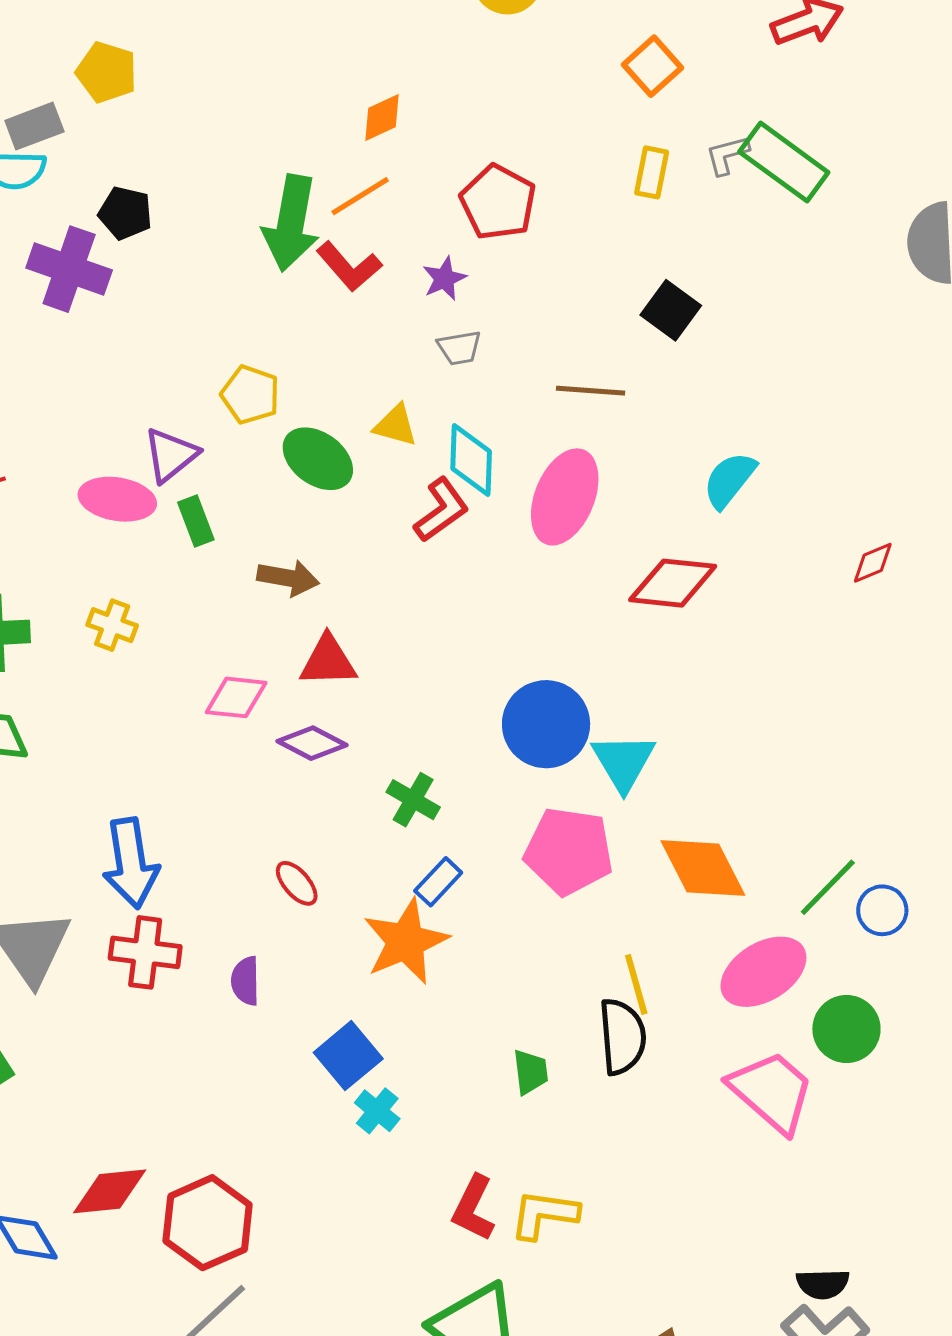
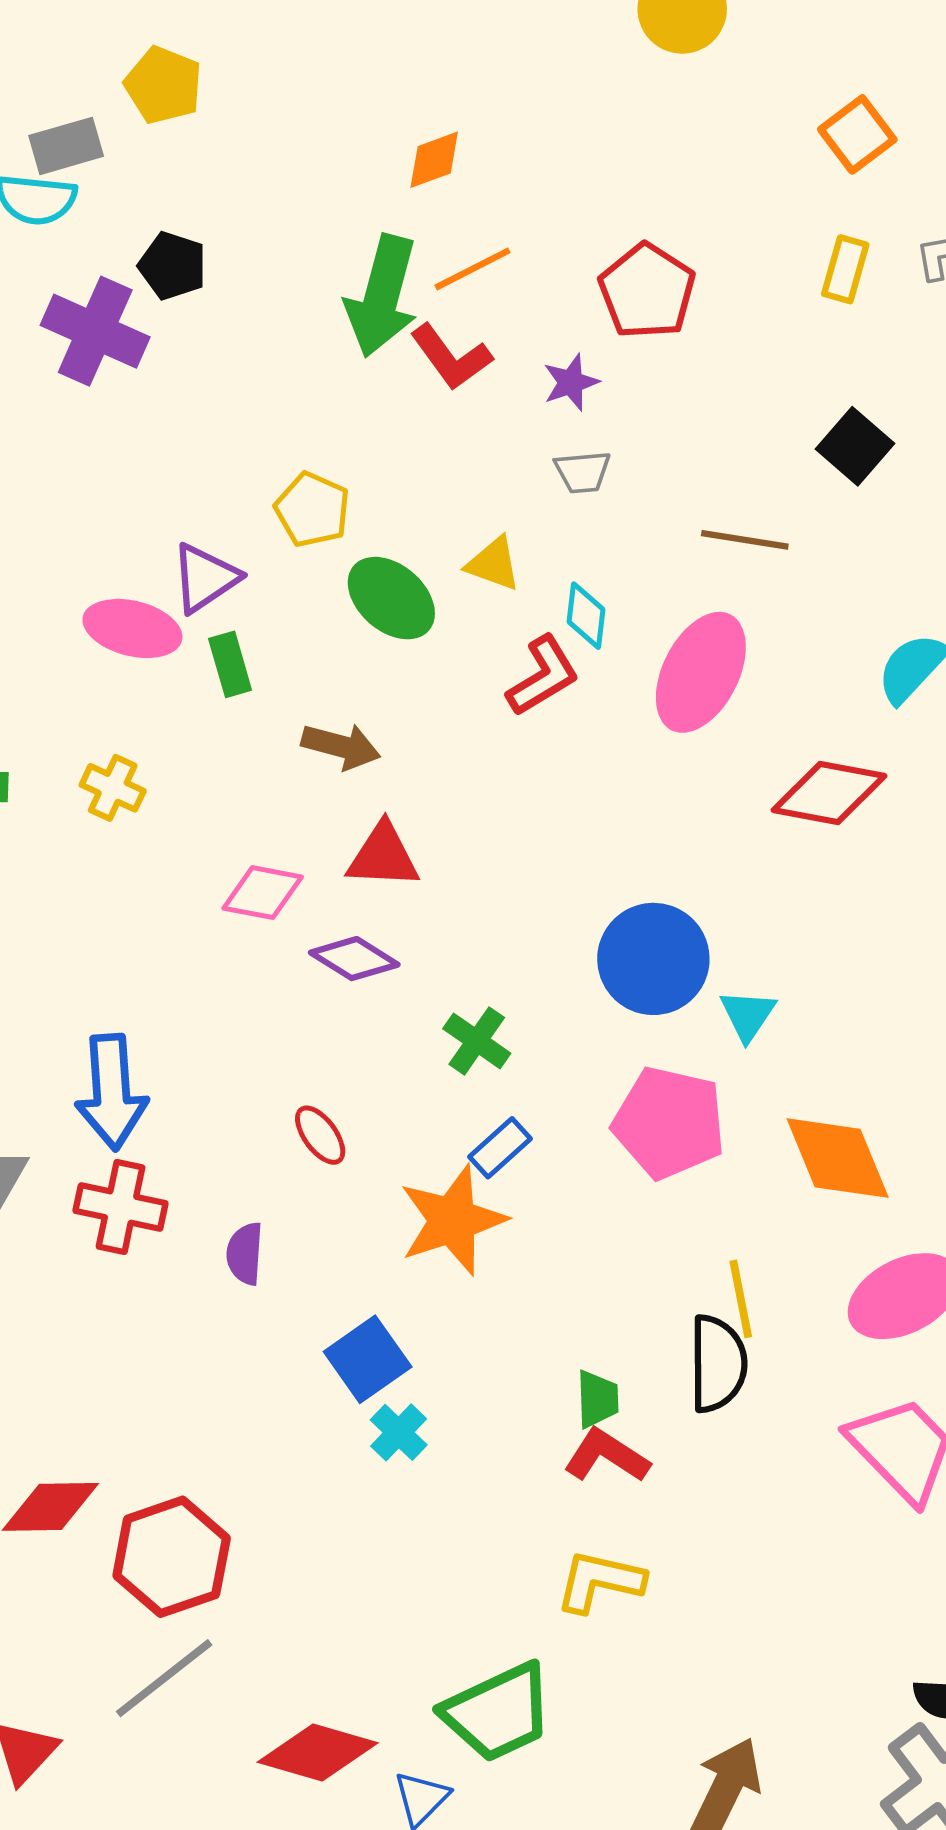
orange diamond: (382, 118) -> (434, 160), moved
cyan diamond: (471, 460) -> (586, 616), size x0.7
cyan triangle: (623, 762) -> (748, 1015), size x0.7
red L-shape: (473, 1208) -> (607, 1456), moved, turned 92

